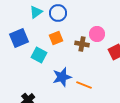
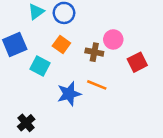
orange square: (56, 38) -> (61, 45), turned -32
orange line: (84, 85) -> (97, 85), moved

